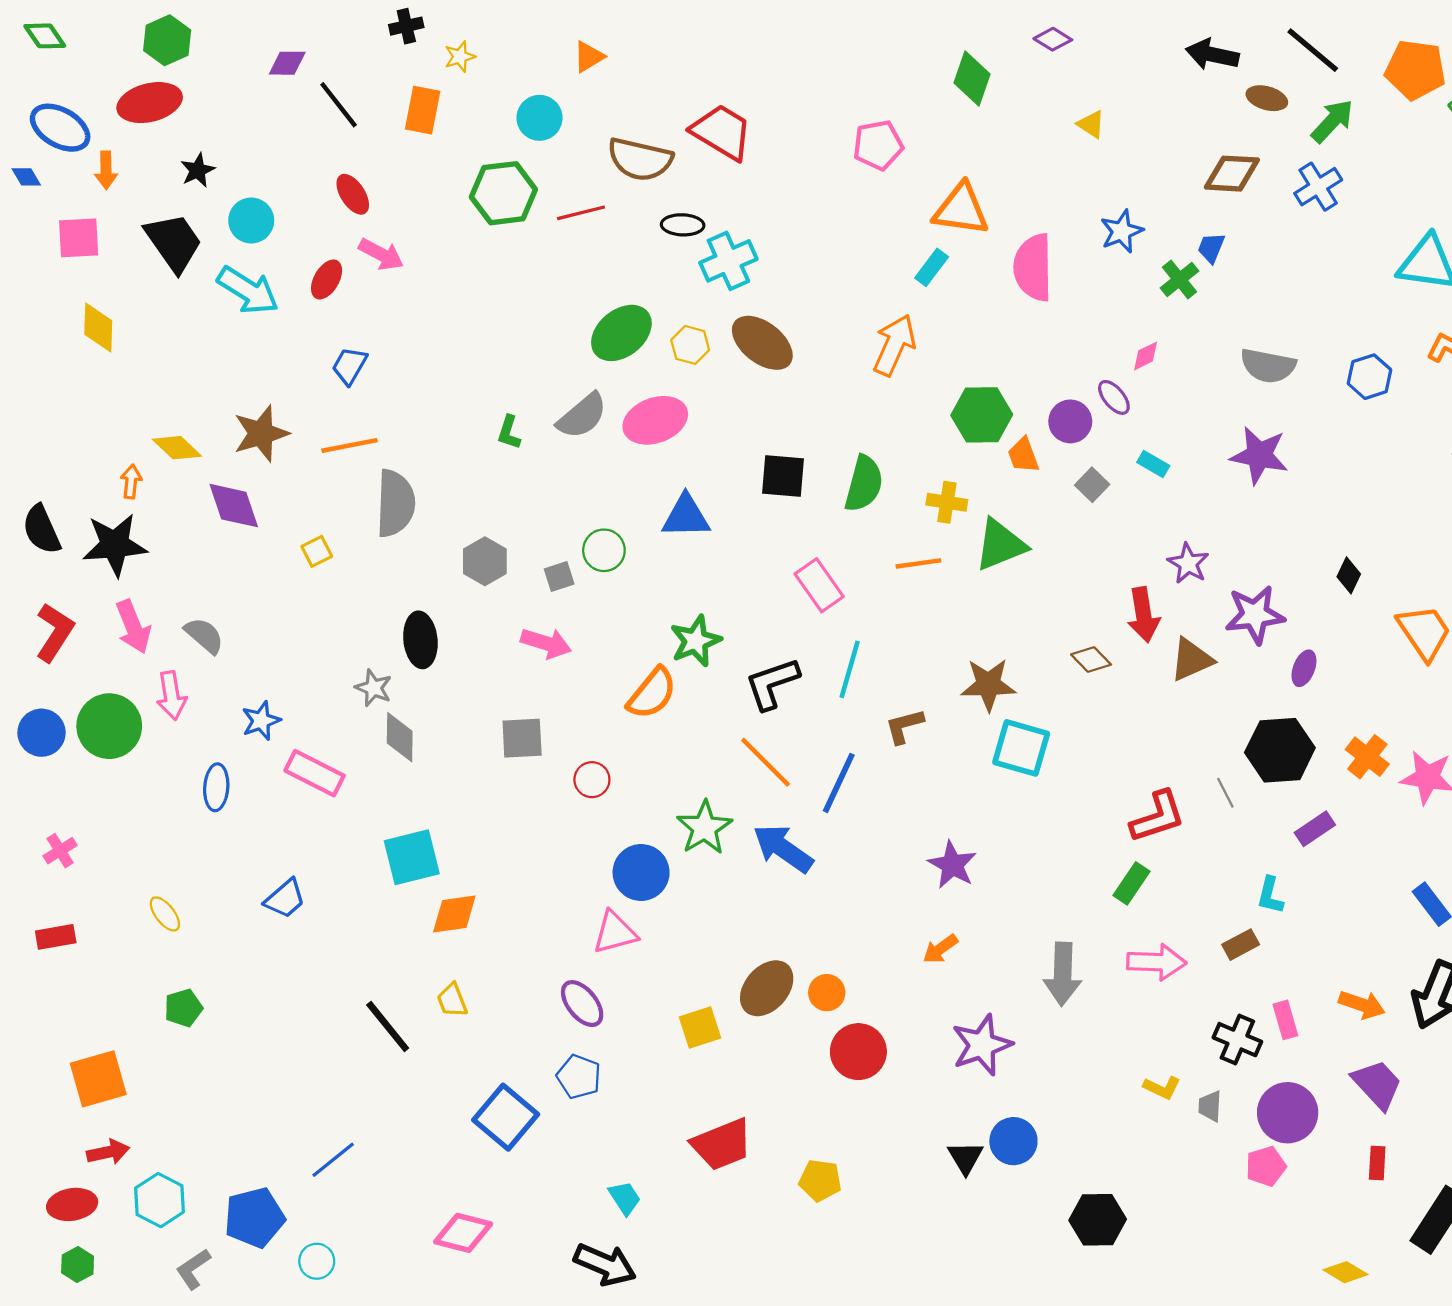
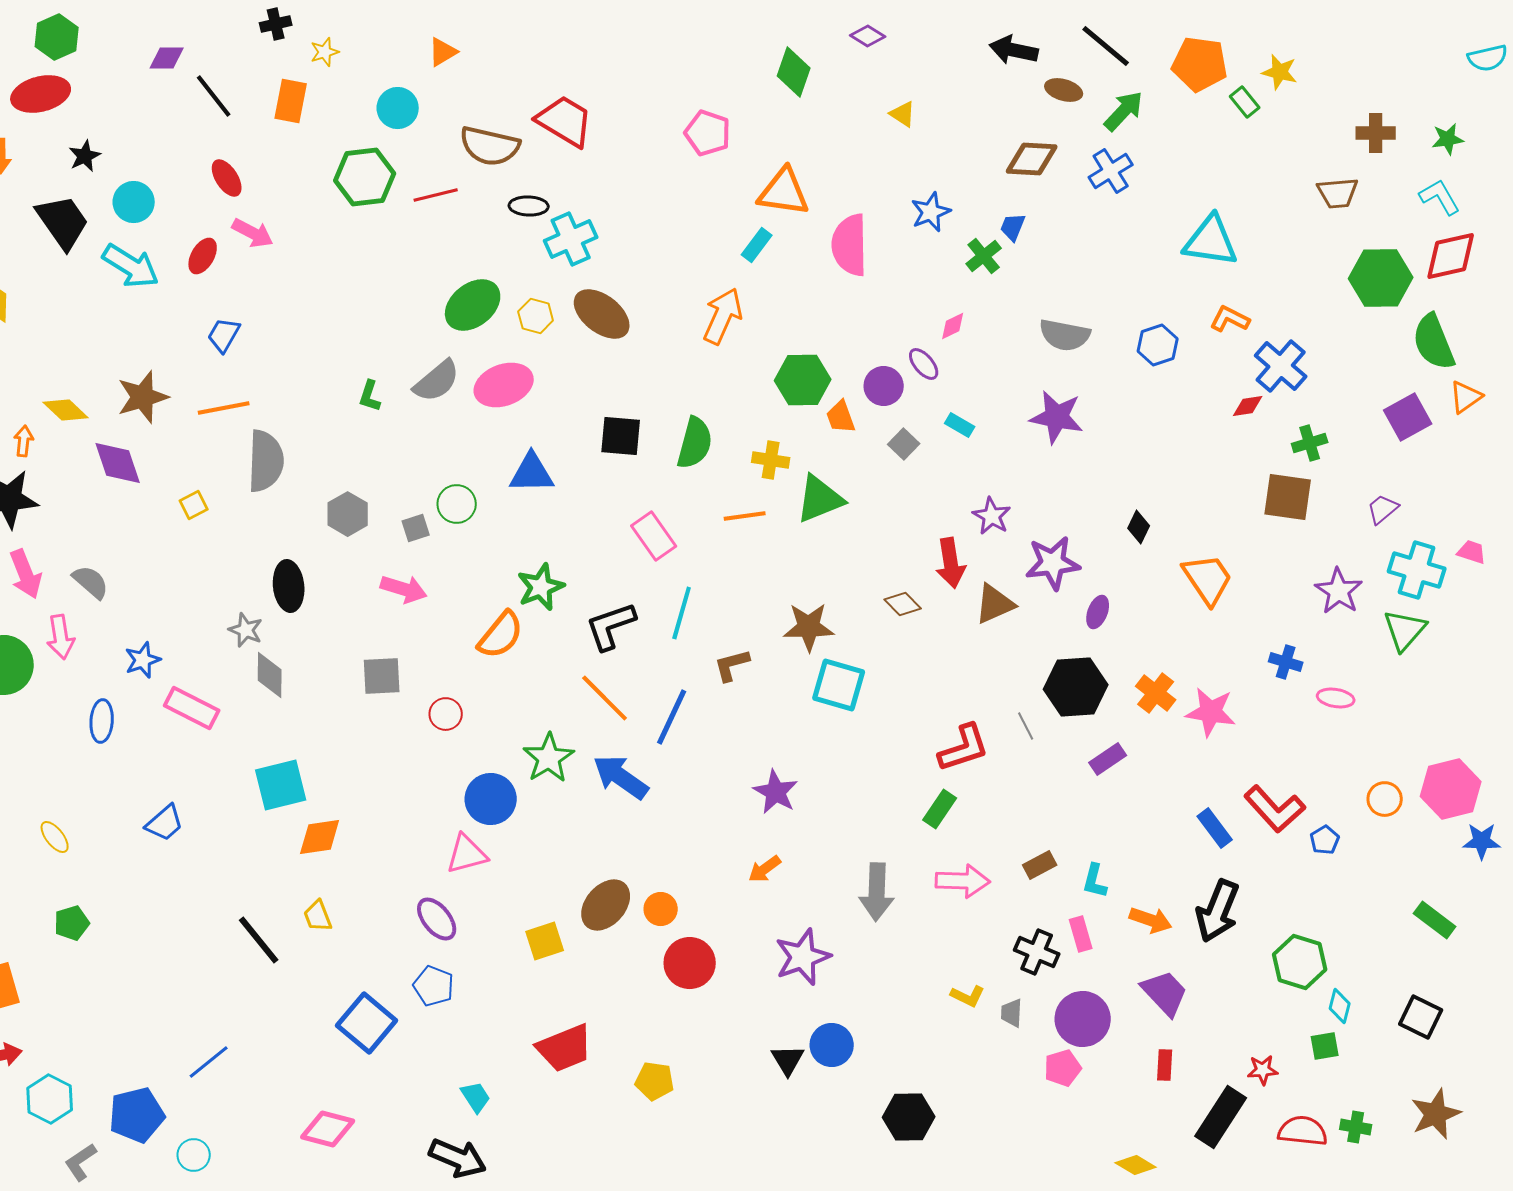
pink pentagon: (878, 145) -> (708, 133), turned 30
cyan L-shape: (1270, 895) -> (1095, 881), moved

